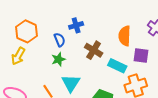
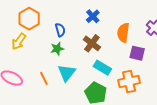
blue cross: (76, 25) -> (93, 16), moved, turned -32
cyan rectangle: (117, 66) -> (102, 68), moved

